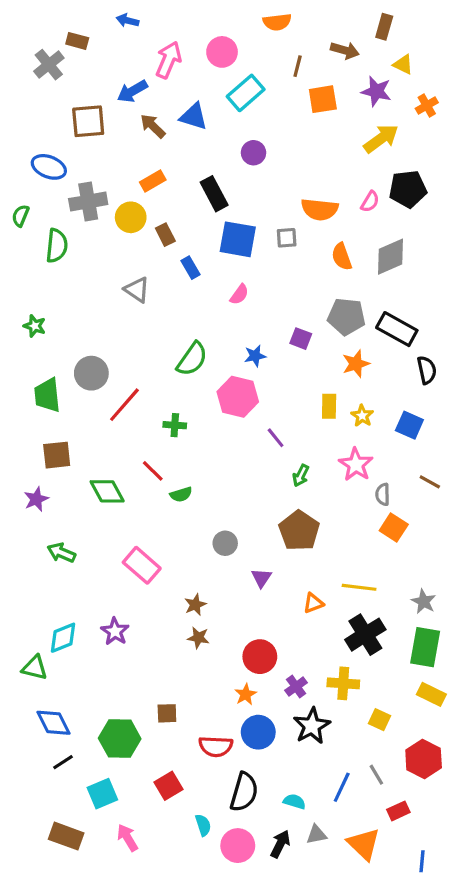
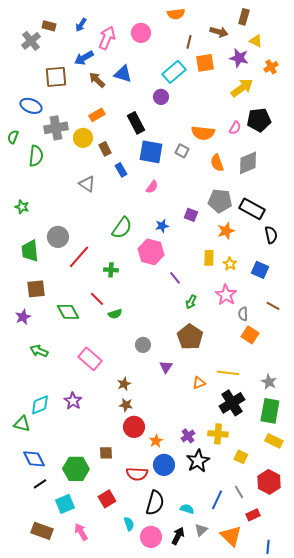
blue arrow: (128, 20) -> (81, 25), moved, turned -72
cyan rectangle: (246, 93) -> (174, 72), moved
gray square: (287, 238) -> (182, 151), turned 32
red circle: (260, 657) -> (134, 427), moved
gray triangle: (316, 835) -> (201, 530), turned -32

